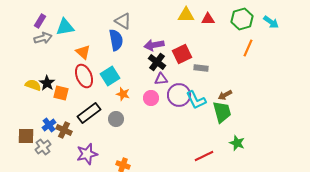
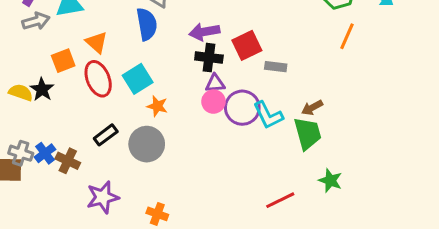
black cross: (157, 62) -> (209, 58), turned -30
orange square: (61, 93) -> (63, 61), moved, turned -35
pink circle: (151, 98) -> (213, 102), moved
black rectangle: (89, 113) -> (106, 135), size x0.7
gray circle: (116, 119) -> (147, 144), size x1.5
gray cross: (43, 147) -> (21, 153), moved, turned -35

